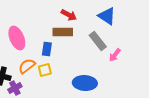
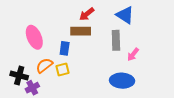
red arrow: (69, 15) -> (87, 14), turned 112
gray rectangle: (98, 41) -> (116, 40), turned 36
blue ellipse: (85, 83) -> (122, 81), moved

